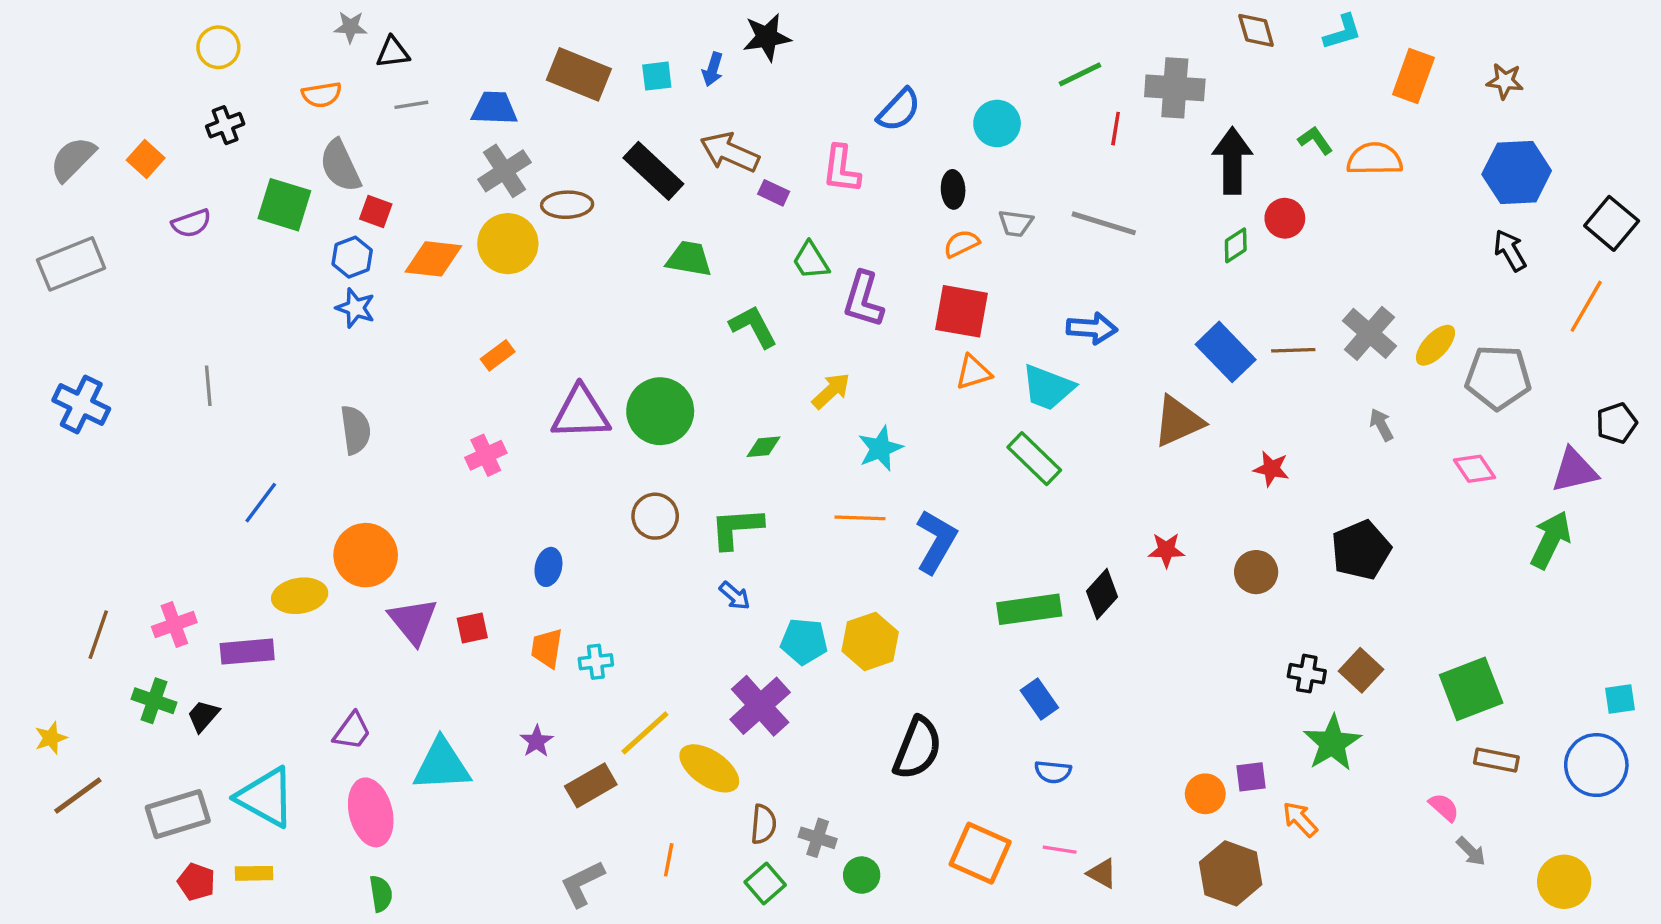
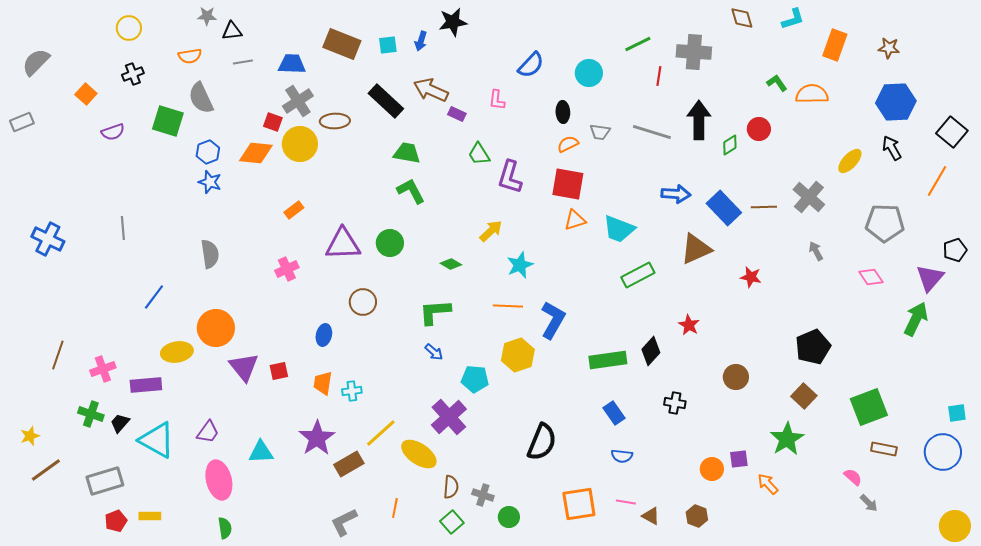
gray semicircle: (73, 159) -> (36, 62), moved
black arrow: (1232, 161) -> (699, 120), moved
pink L-shape: (841, 169) -> (497, 100), size x0.7
red square: (376, 211) -> (273, 122), moved
gray rectangle: (71, 264) -> (22, 122), moved, size x0.6
green L-shape: (753, 327) -> (411, 191), moved
blue arrow: (1092, 328) -> (676, 194), moved
yellow ellipse: (1435, 345) -> (850, 161), moved
green circle: (660, 411) -> (390, 243), size x0.7
green diamond: (763, 447) -> (451, 264), turned 35
green rectangle: (1034, 459) -> (638, 275), moved, turned -72
purple triangle: (1574, 470) -> (930, 278), turned -36
brown circle: (655, 516) -> (363, 302), moved
red star: (1166, 550) -> (689, 325), turned 30
black pentagon: (1361, 550) -> (813, 347), moved
brown circle: (1256, 572) -> (736, 377), moved
brown line: (98, 635) -> (58, 355), moved
yellow hexagon: (870, 641) -> (518, 355), moved
black cross: (1307, 674) -> (675, 403), moved
purple star: (537, 741) -> (317, 438), size x1.8
cyan triangle: (442, 765) -> (261, 452), size x0.7
cyan triangle: (266, 797) -> (157, 440), moved
orange square: (980, 853) -> (579, 504), turned -33
brown hexagon: (1231, 873) -> (697, 516), moved, size x0.6
red pentagon: (196, 882) -> (116, 521), turned 30
yellow circle: (1564, 882) -> (955, 526), moved

